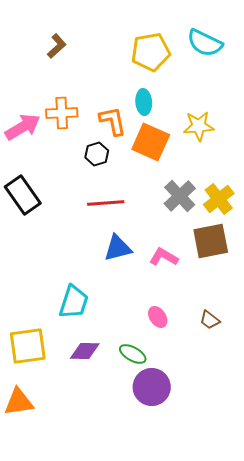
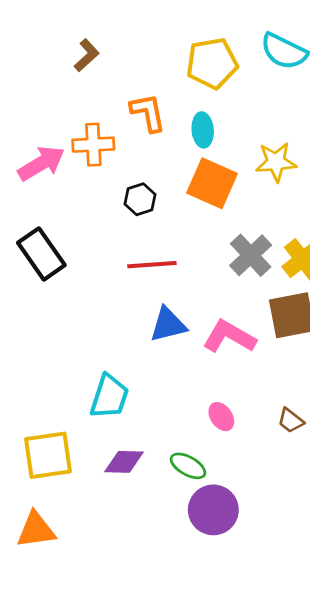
orange L-shape: (113, 121) -> (148, 113), moved
pink L-shape: (164, 257) -> (229, 337), size x1.4

